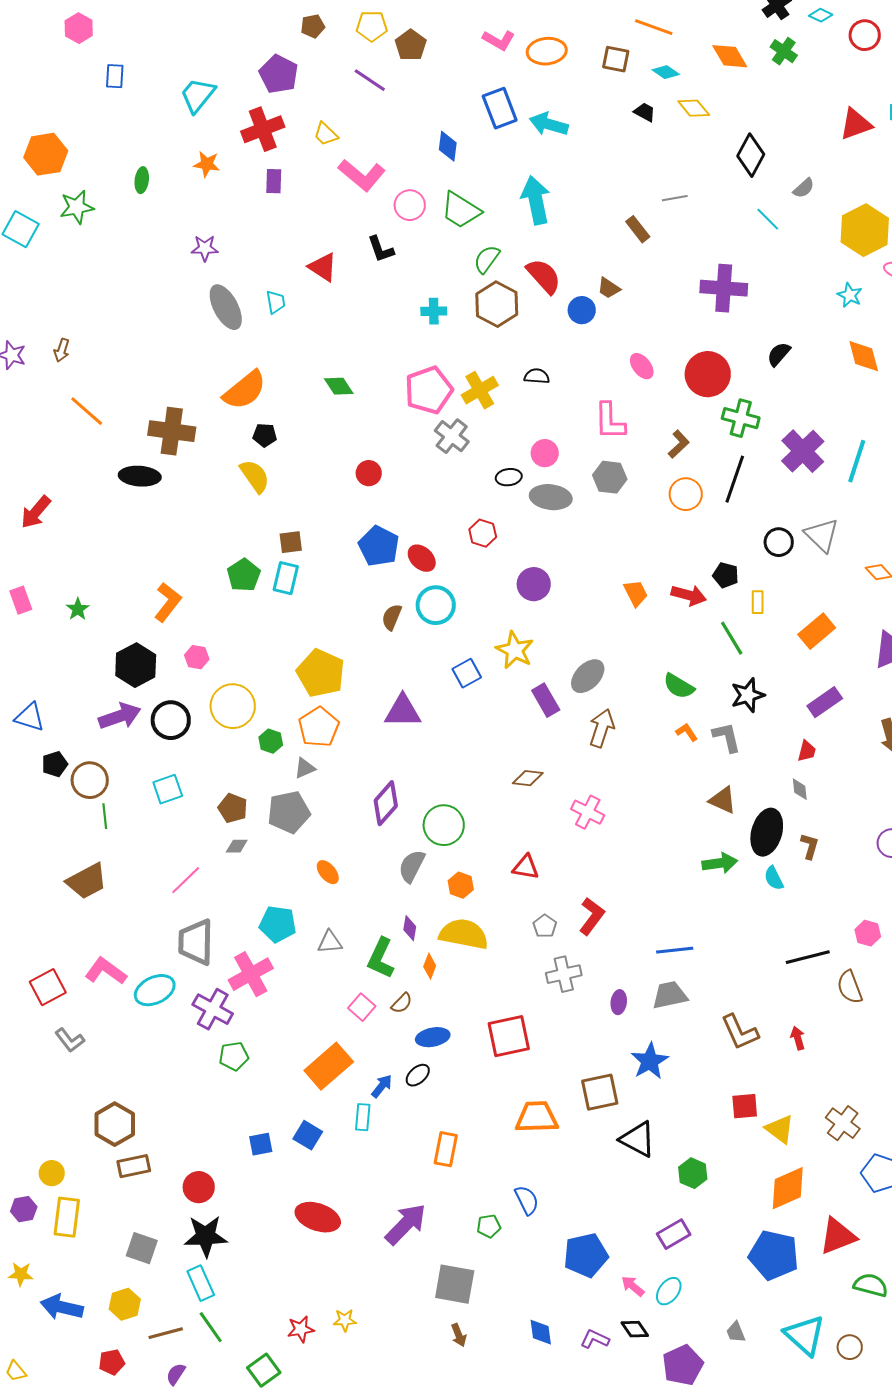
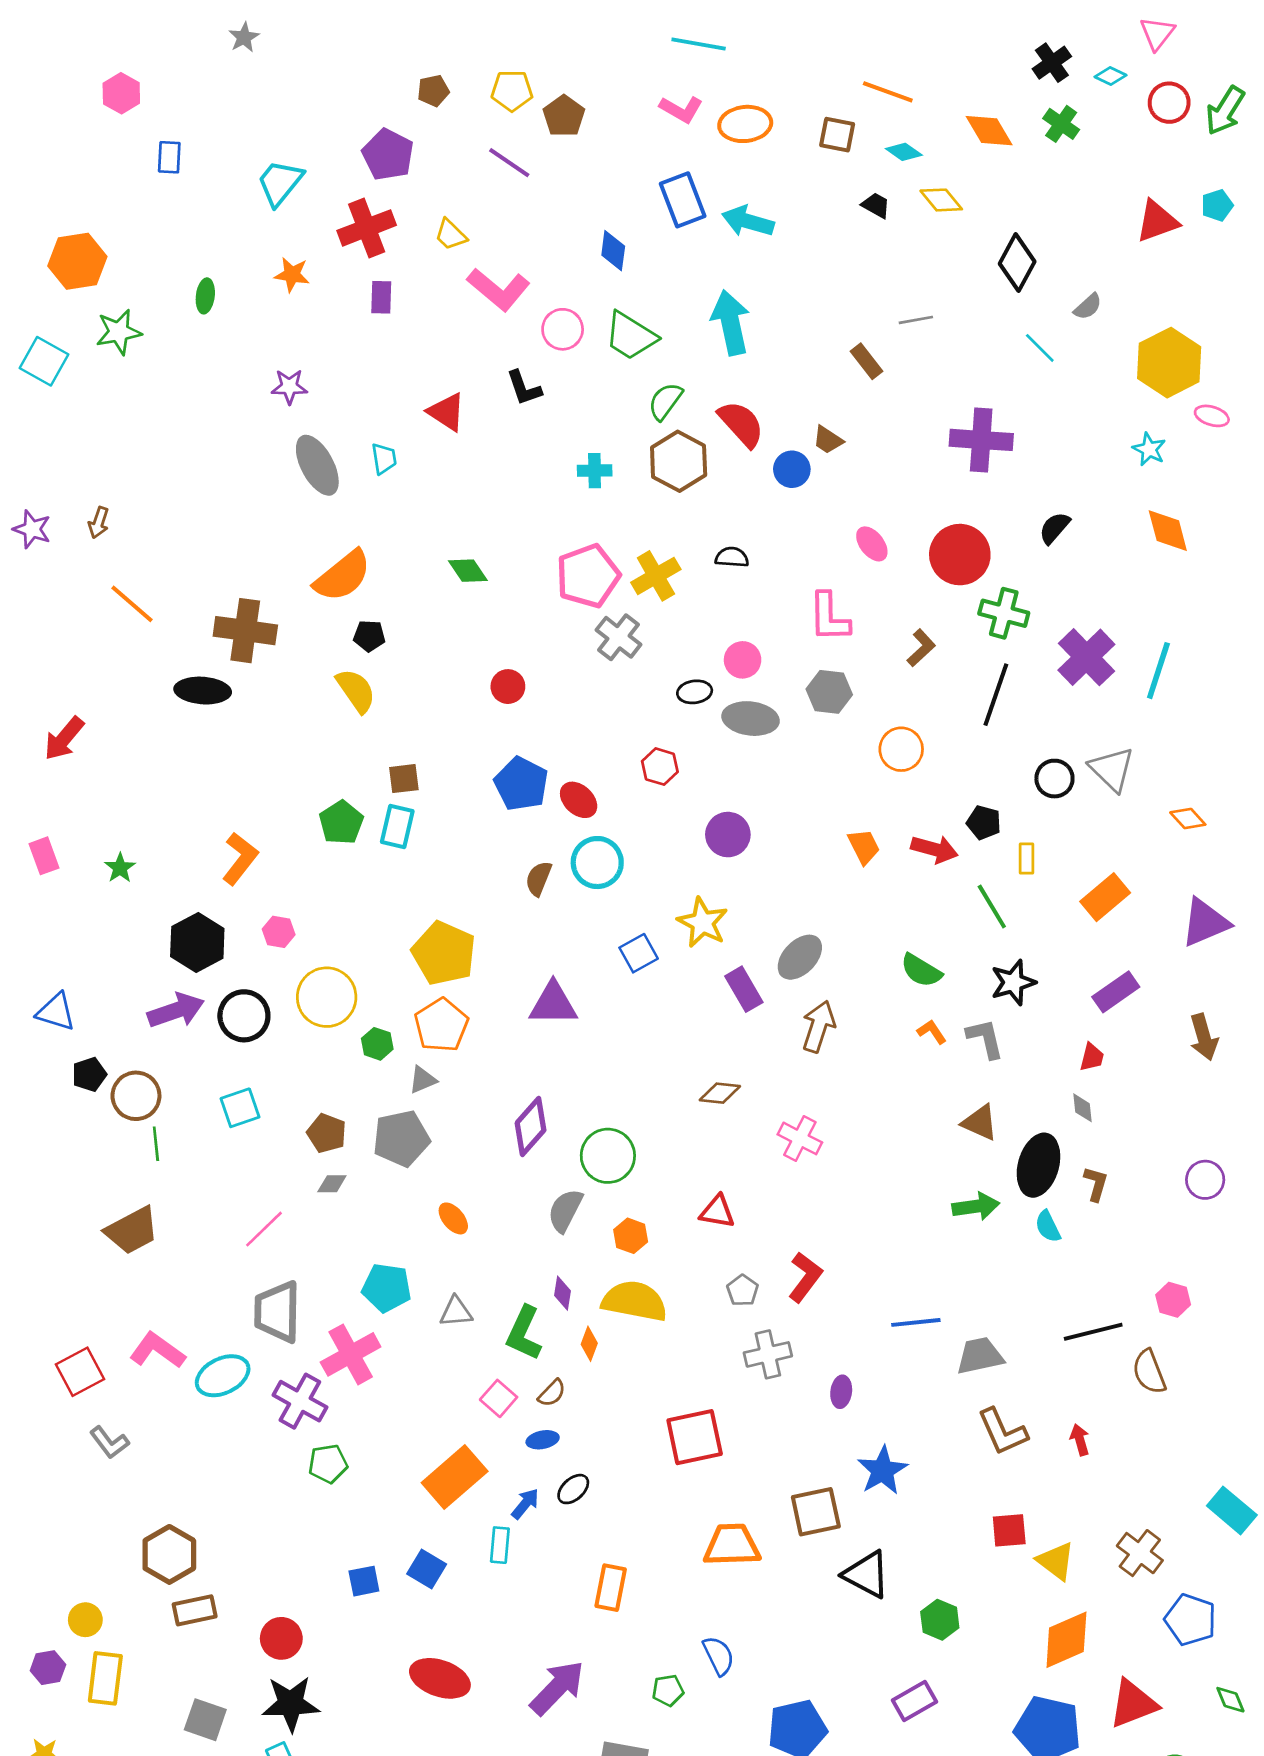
orange circle: (686, 494) -> (901, 749), moved
gray trapezoid: (670, 995) -> (980, 1356), moved
blue ellipse: (433, 1037) -> (543, 1440), moved, size x0.7

